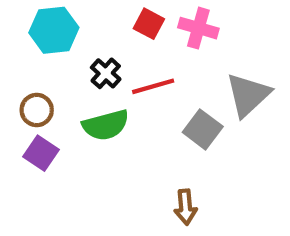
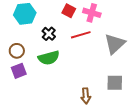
red line: (153, 86) -> (81, 35), moved
gray square: (203, 129) -> (115, 83), moved, turned -36
purple square: (41, 153) -> (19, 71), turned 35

